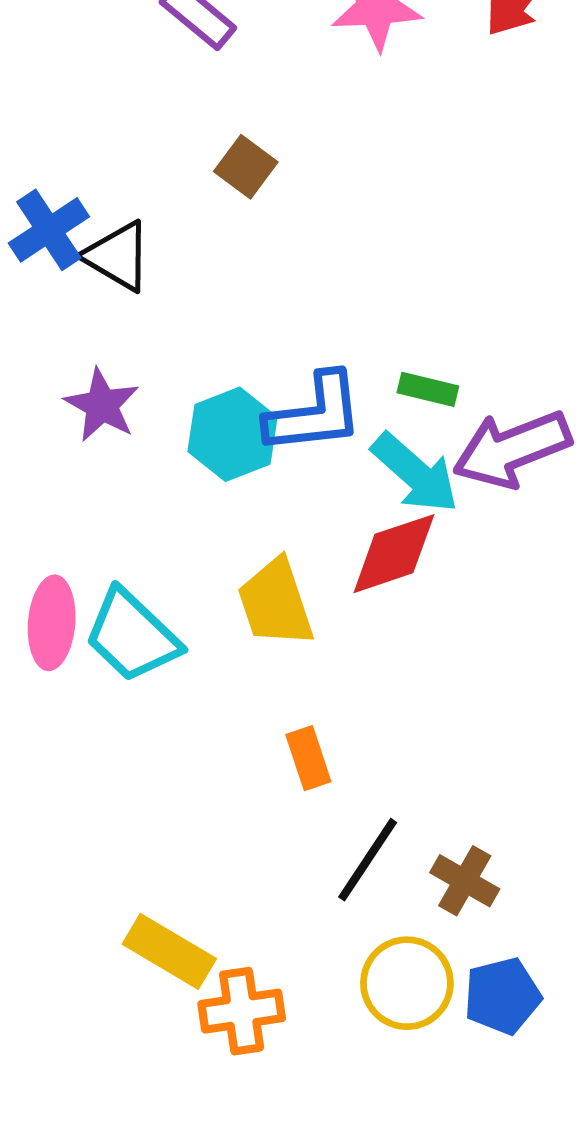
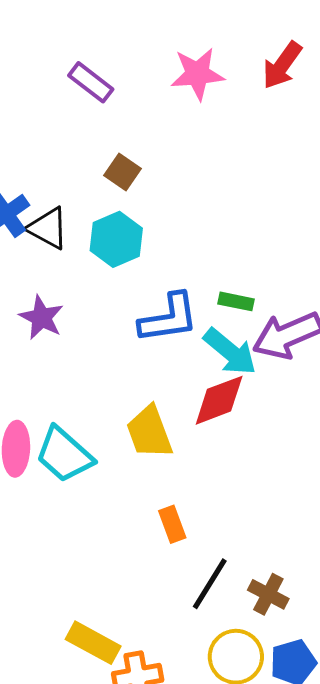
cyan hexagon: (233, 434) -> (116, 239), moved

